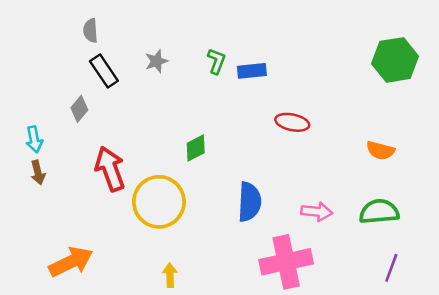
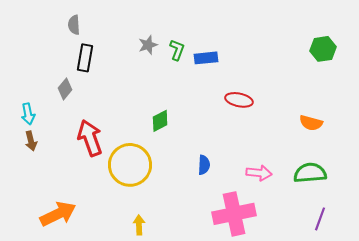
green hexagon: (395, 60) -> (323, 49), size x0.7
gray star: (157, 61) -> (148, 45), moved
black rectangle: (104, 71) -> (85, 58), turned 44
blue semicircle: (249, 202) -> (204, 165), size x0.6

